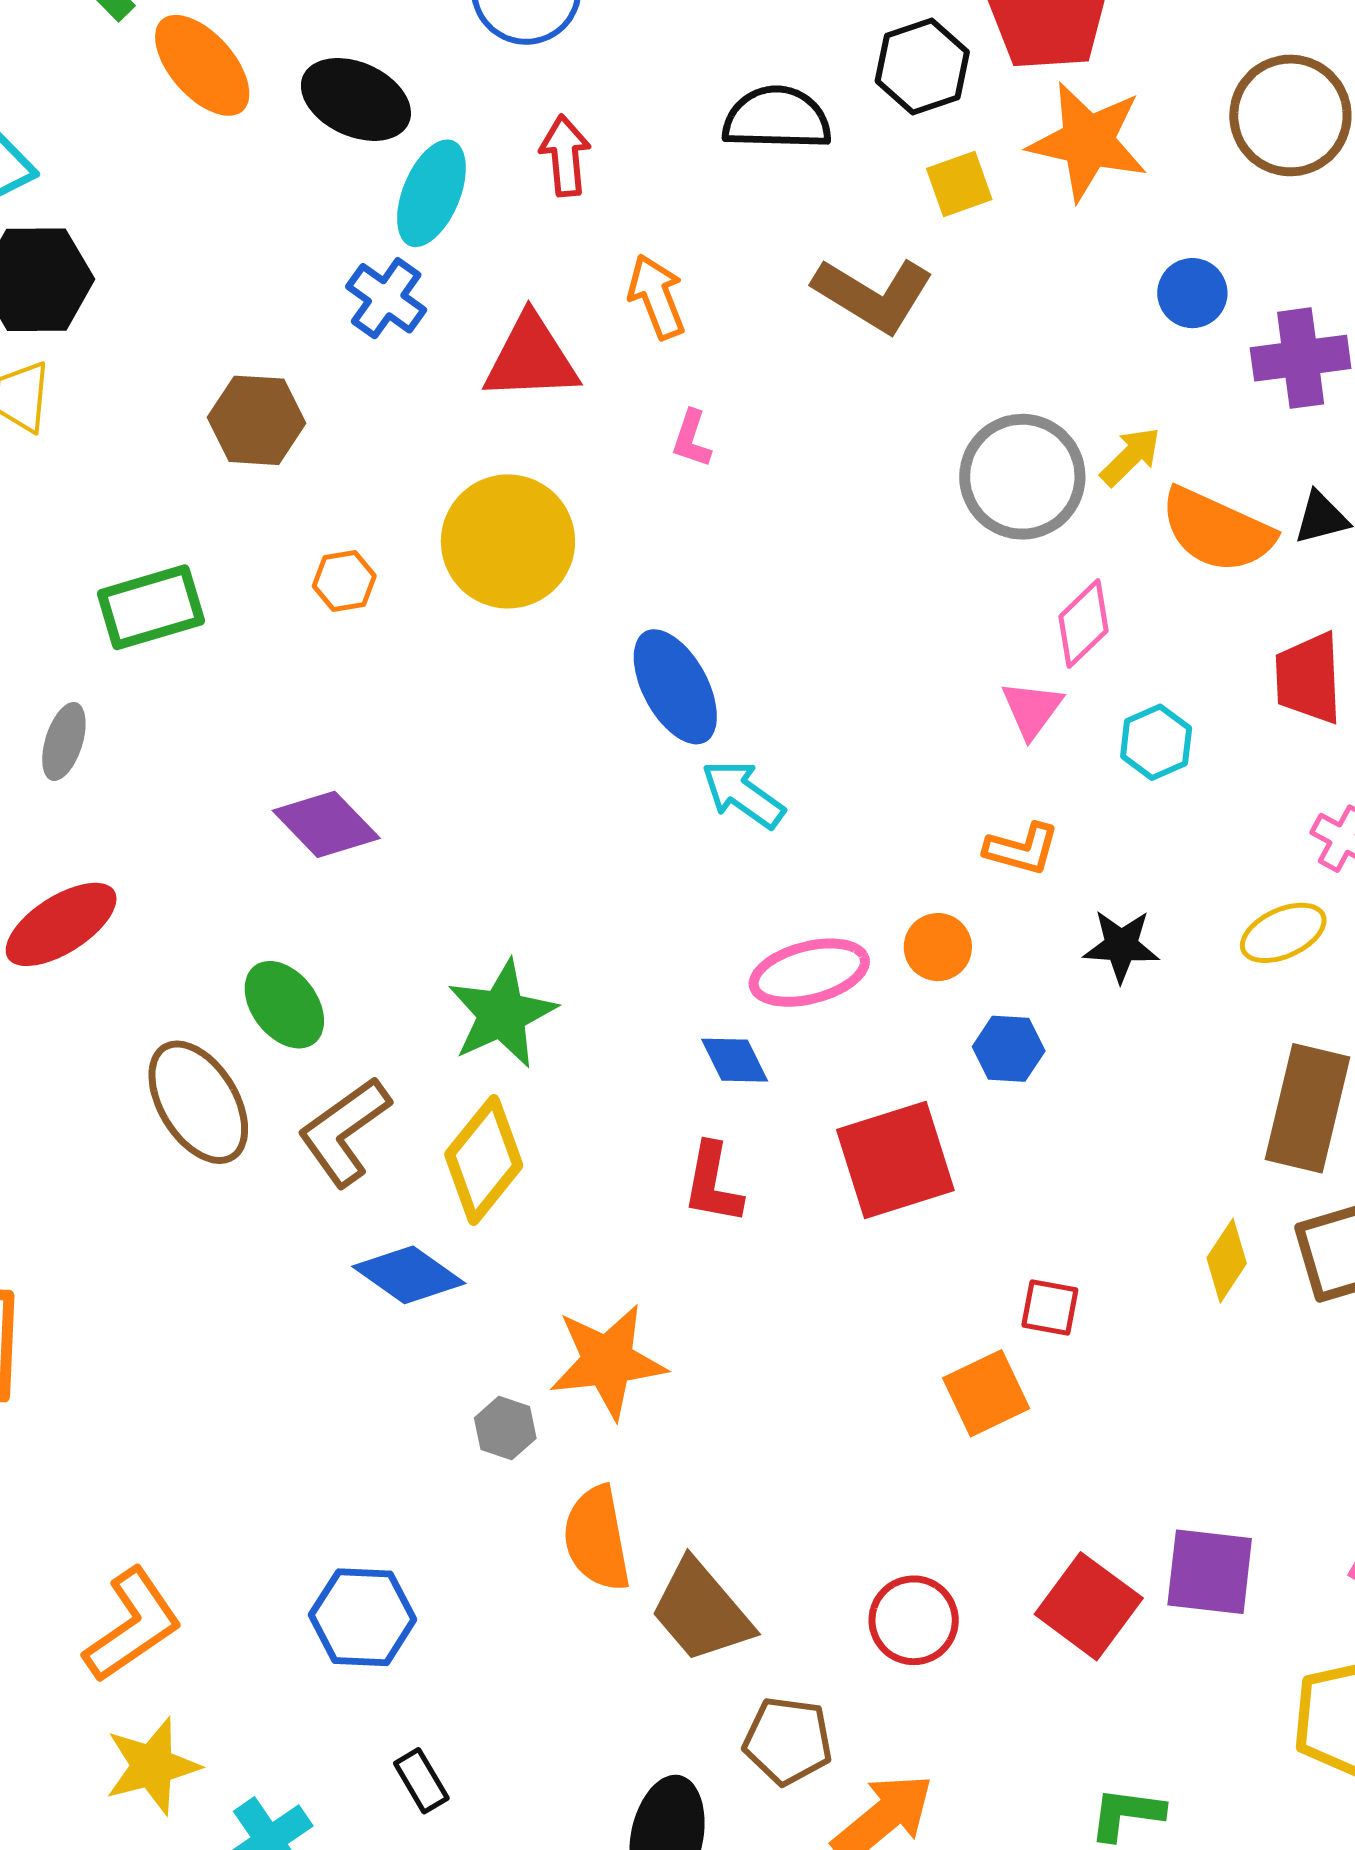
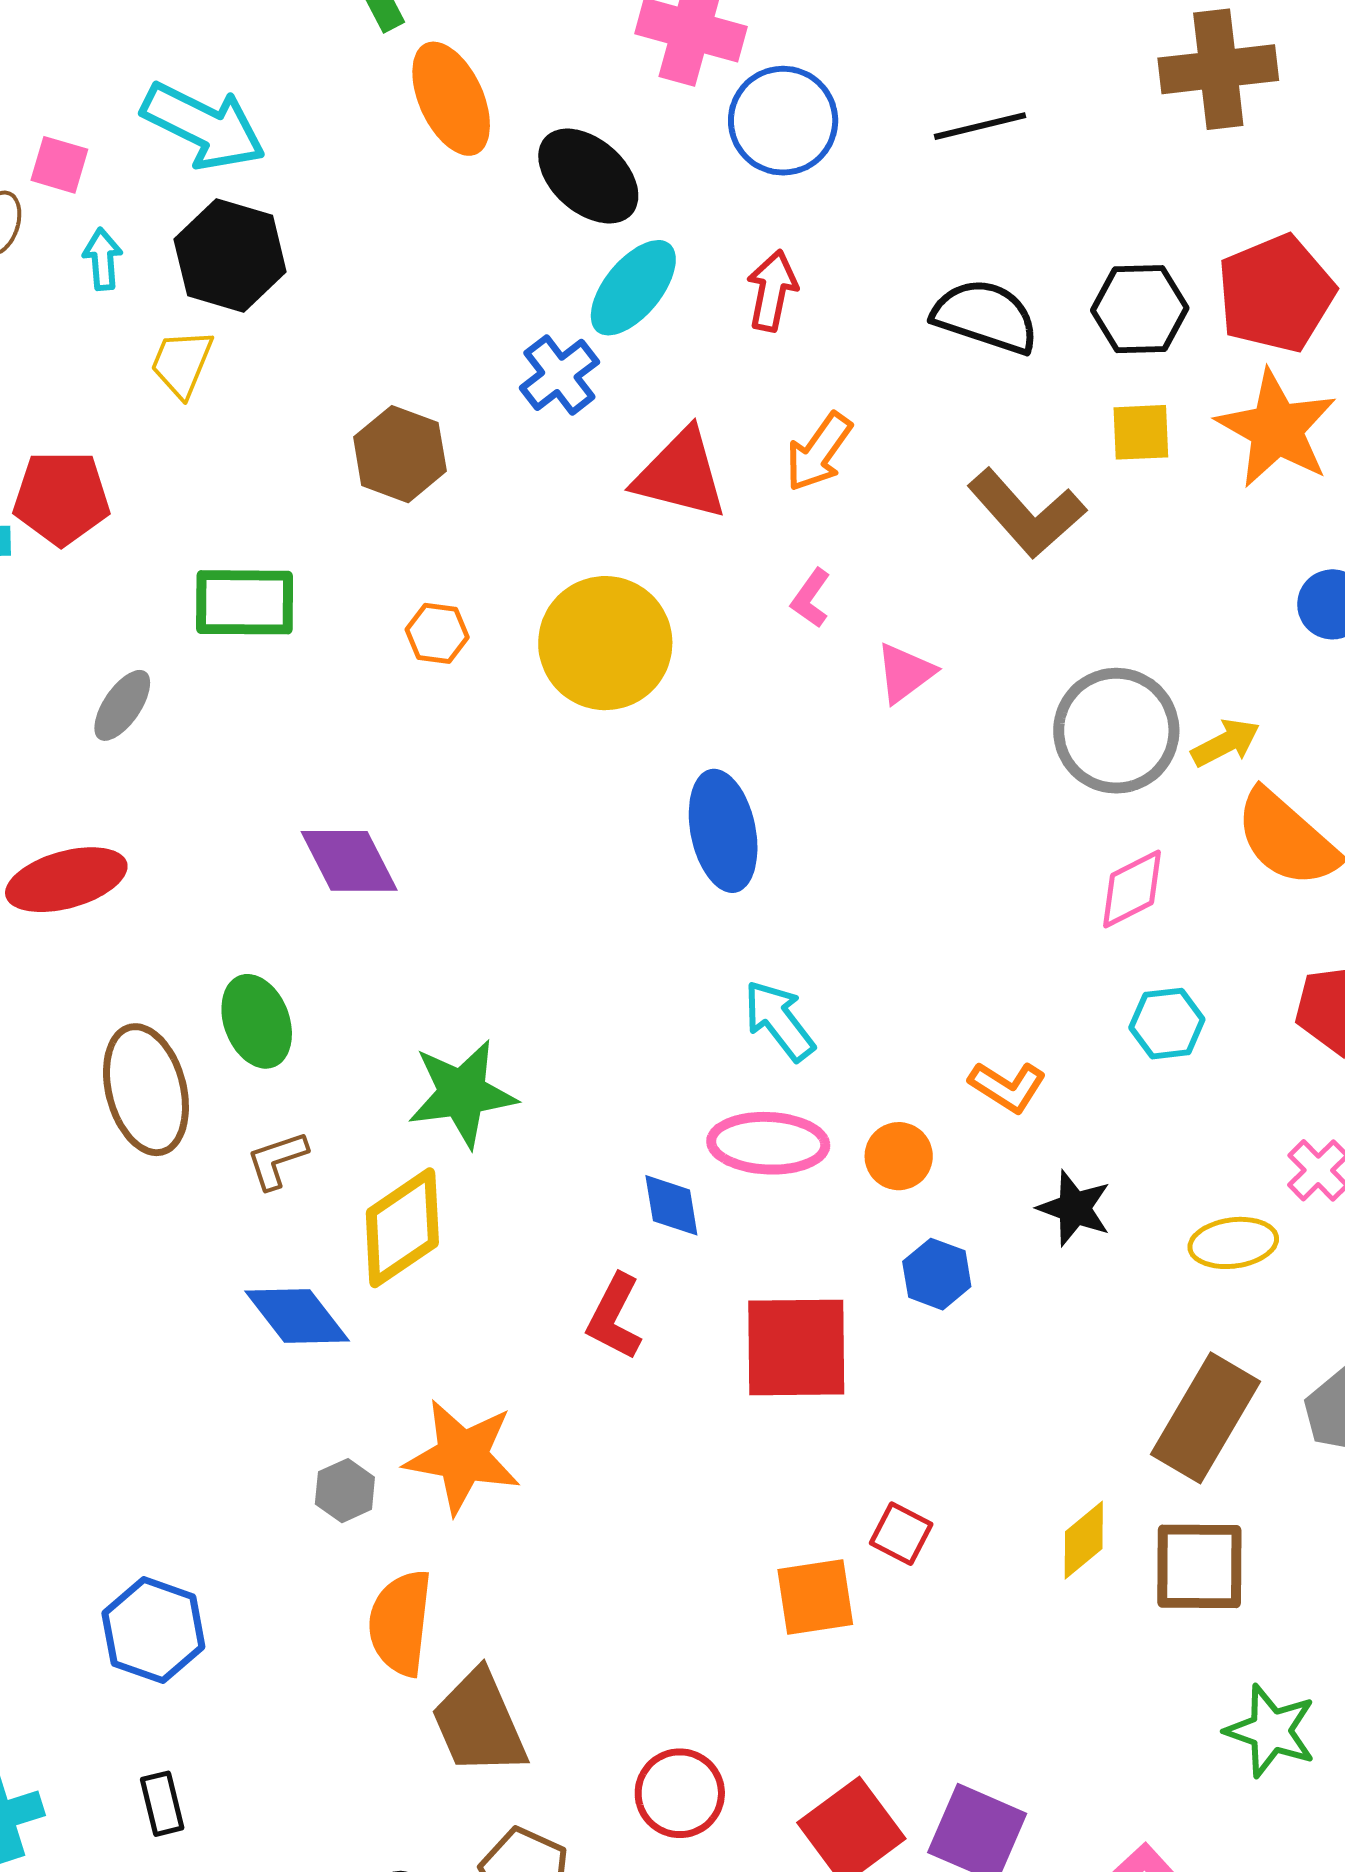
orange arrow: (657, 297) -> (819, 452), turned -140
pink triangle: (1032, 709) -> (905, 673), moved
cyan arrow: (743, 794) -> (779, 1021), moved
brown L-shape: (344, 1132) -> (277, 1160), size x0.6

